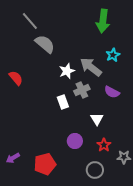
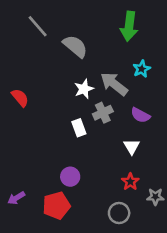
gray semicircle: (45, 44) -> (75, 46), moved
white triangle: (97, 119) -> (132, 147), moved
purple circle: (75, 141) -> (70, 177), moved

